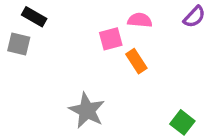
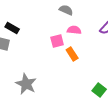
gray star: (87, 110) -> (26, 84), moved

